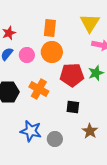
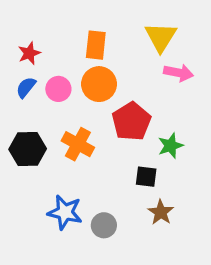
green star: (96, 73) -> (170, 146), moved
red pentagon: (72, 75) -> (131, 121), turned -30
black square: (73, 107) -> (146, 177), moved

